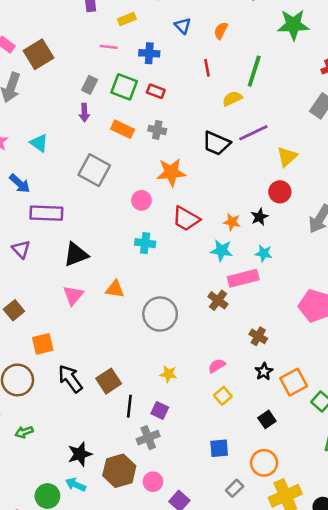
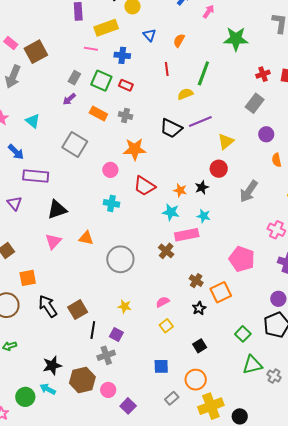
yellow rectangle: (127, 19) -> (106, 28), size x1.6
purple arrow: (84, 113) -> (69, 99), turned 48
orange square: (294, 382) -> (221, 292), moved

